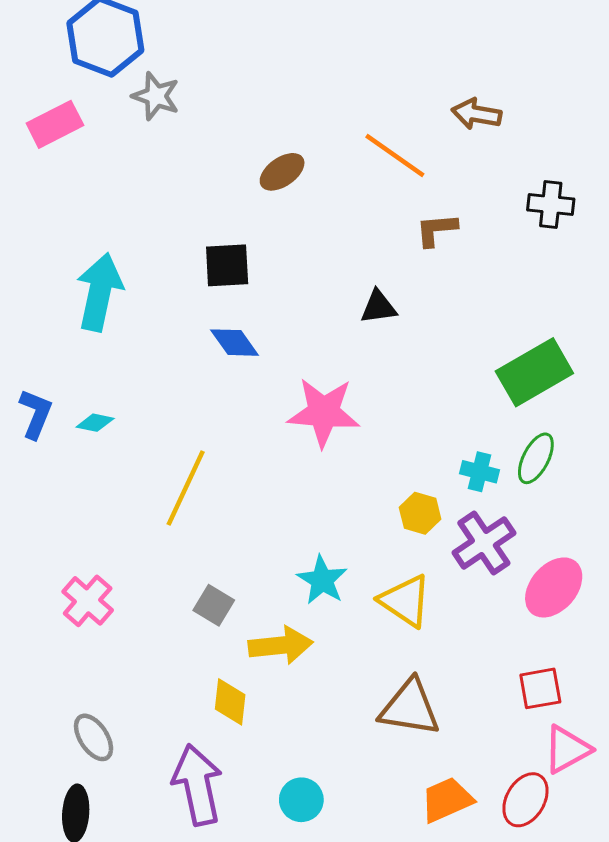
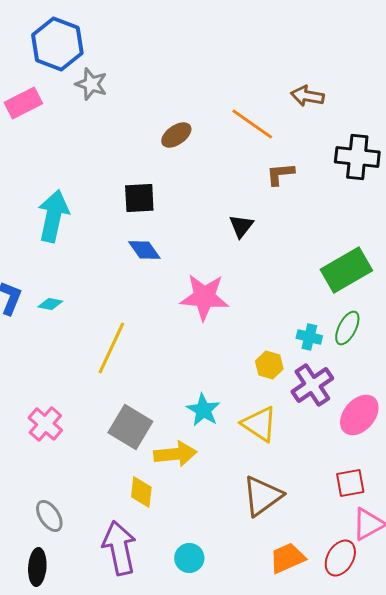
black cross: (551, 205) -> (357, 157), size x1.4
black triangle: (379, 307) -> (241, 226), turned -44
gray square: (214, 605) -> (130, 427), size x1.6
brown triangle: (410, 708) -> (262, 496), turned -45

